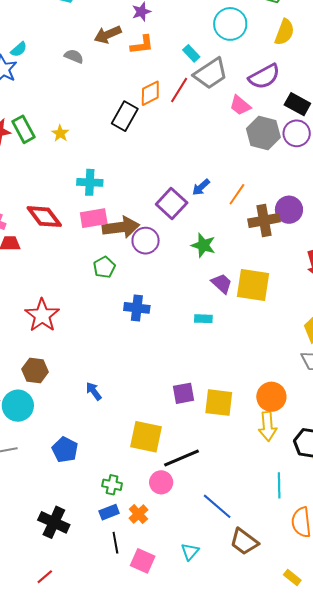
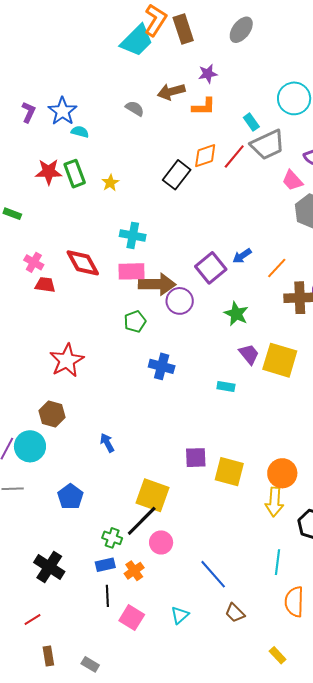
cyan semicircle: (19, 49) -> (80, 132), moved, turned -132
black line: (182, 458) -> (142, 521), moved, turned -30
brown trapezoid: (244, 542) -> (235, 613), size x0.7

